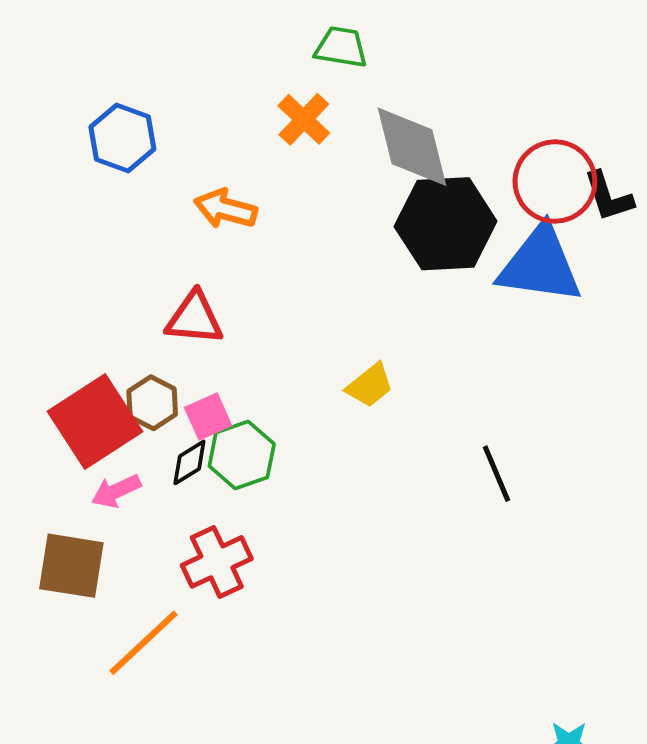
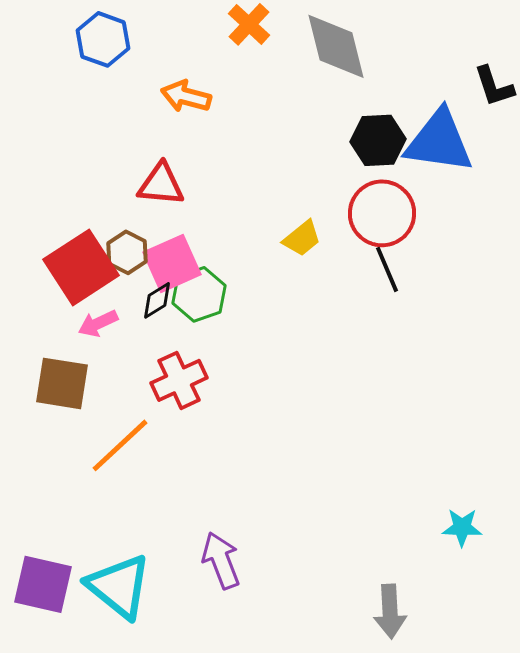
red circle: (555, 182) -> (382, 213), moved
black hexagon: (446, 224) -> (378, 140), moved, size x0.7
pink square: (208, 416) -> (172, 263), size x1.5
black line: (497, 474) -> (387, 269), moved

